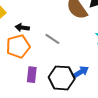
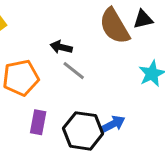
black arrow: (22, 28) -> (61, 47), moved

